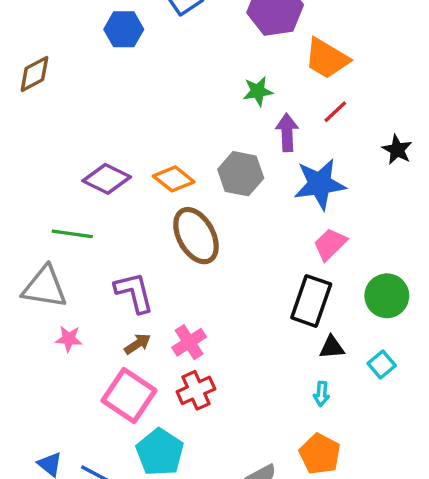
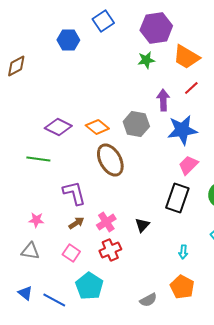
green star: (258, 91) -> (146, 60), moved
gray triangle: (45, 287) -> (30, 251), moved, size x0.7
black triangle: (332, 347) -> (142, 225), moved, turned -42
pink square: (129, 395) -> (71, 253), size x0.6

